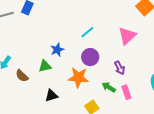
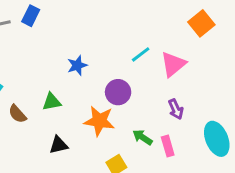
cyan line: (87, 32) -> (141, 54), moved
blue star: (57, 50) -> (77, 65), moved
purple arrow: (120, 68) -> (176, 109), moved

